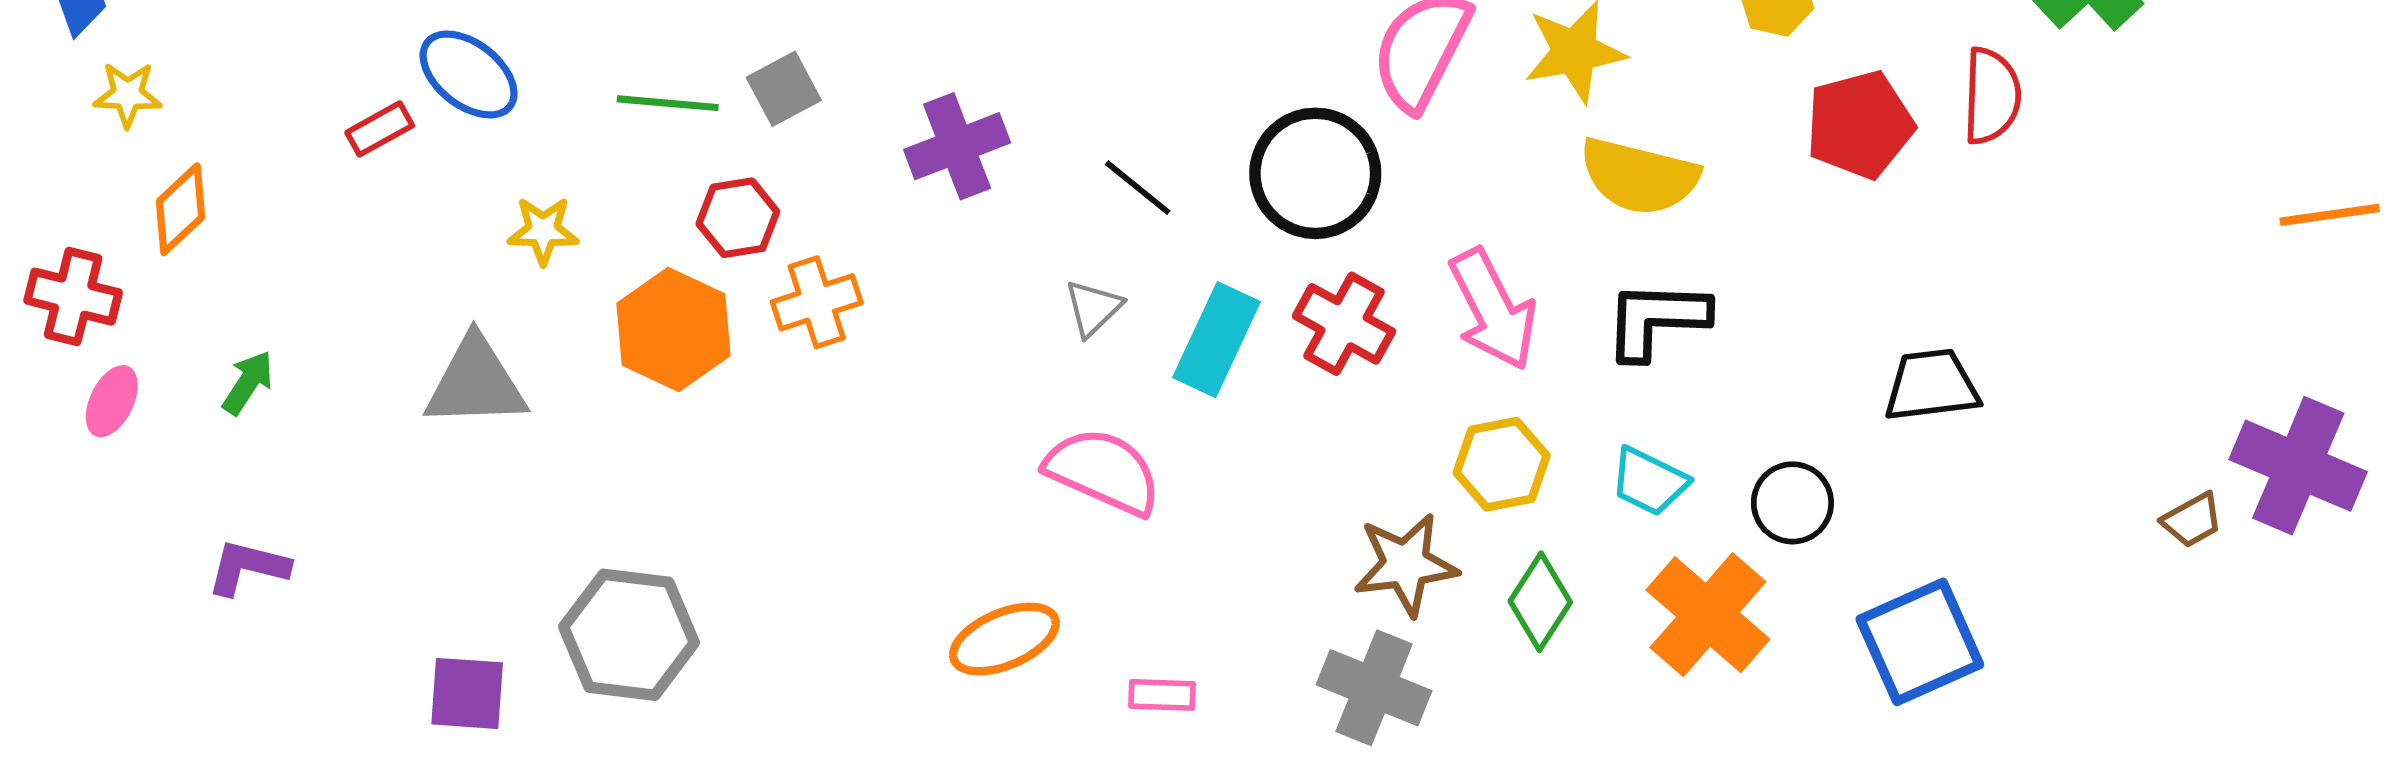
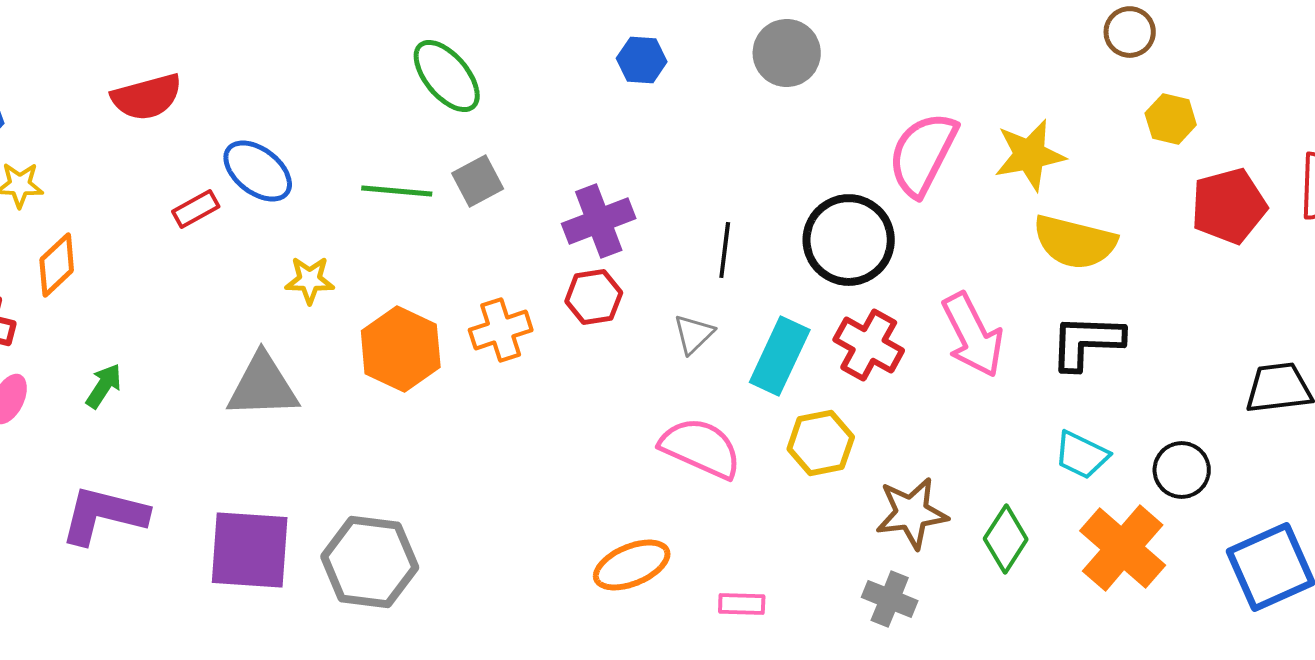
black line: (1138, 188) -> (725, 250), turned 58
red hexagon: (738, 218) -> (594, 297), moved
yellow hexagon: (1502, 464) -> (821, 443), moved
purple L-shape: (248, 567) -> (104, 515), size x1.5
gray cross: (1374, 688) -> (890, 599), size x0.7
purple square: (467, 693) -> (250, 550), moved, size x1.5

